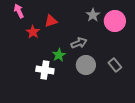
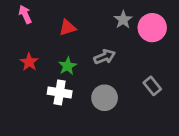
red star: (33, 32) -> (29, 62), moved
green star: (59, 55) -> (68, 66), moved
gray circle: (86, 65) -> (105, 98), moved

